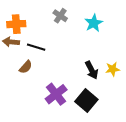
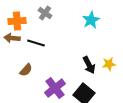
gray cross: (60, 16) -> (45, 13), moved
brown semicircle: (26, 67) -> (26, 70), moved

